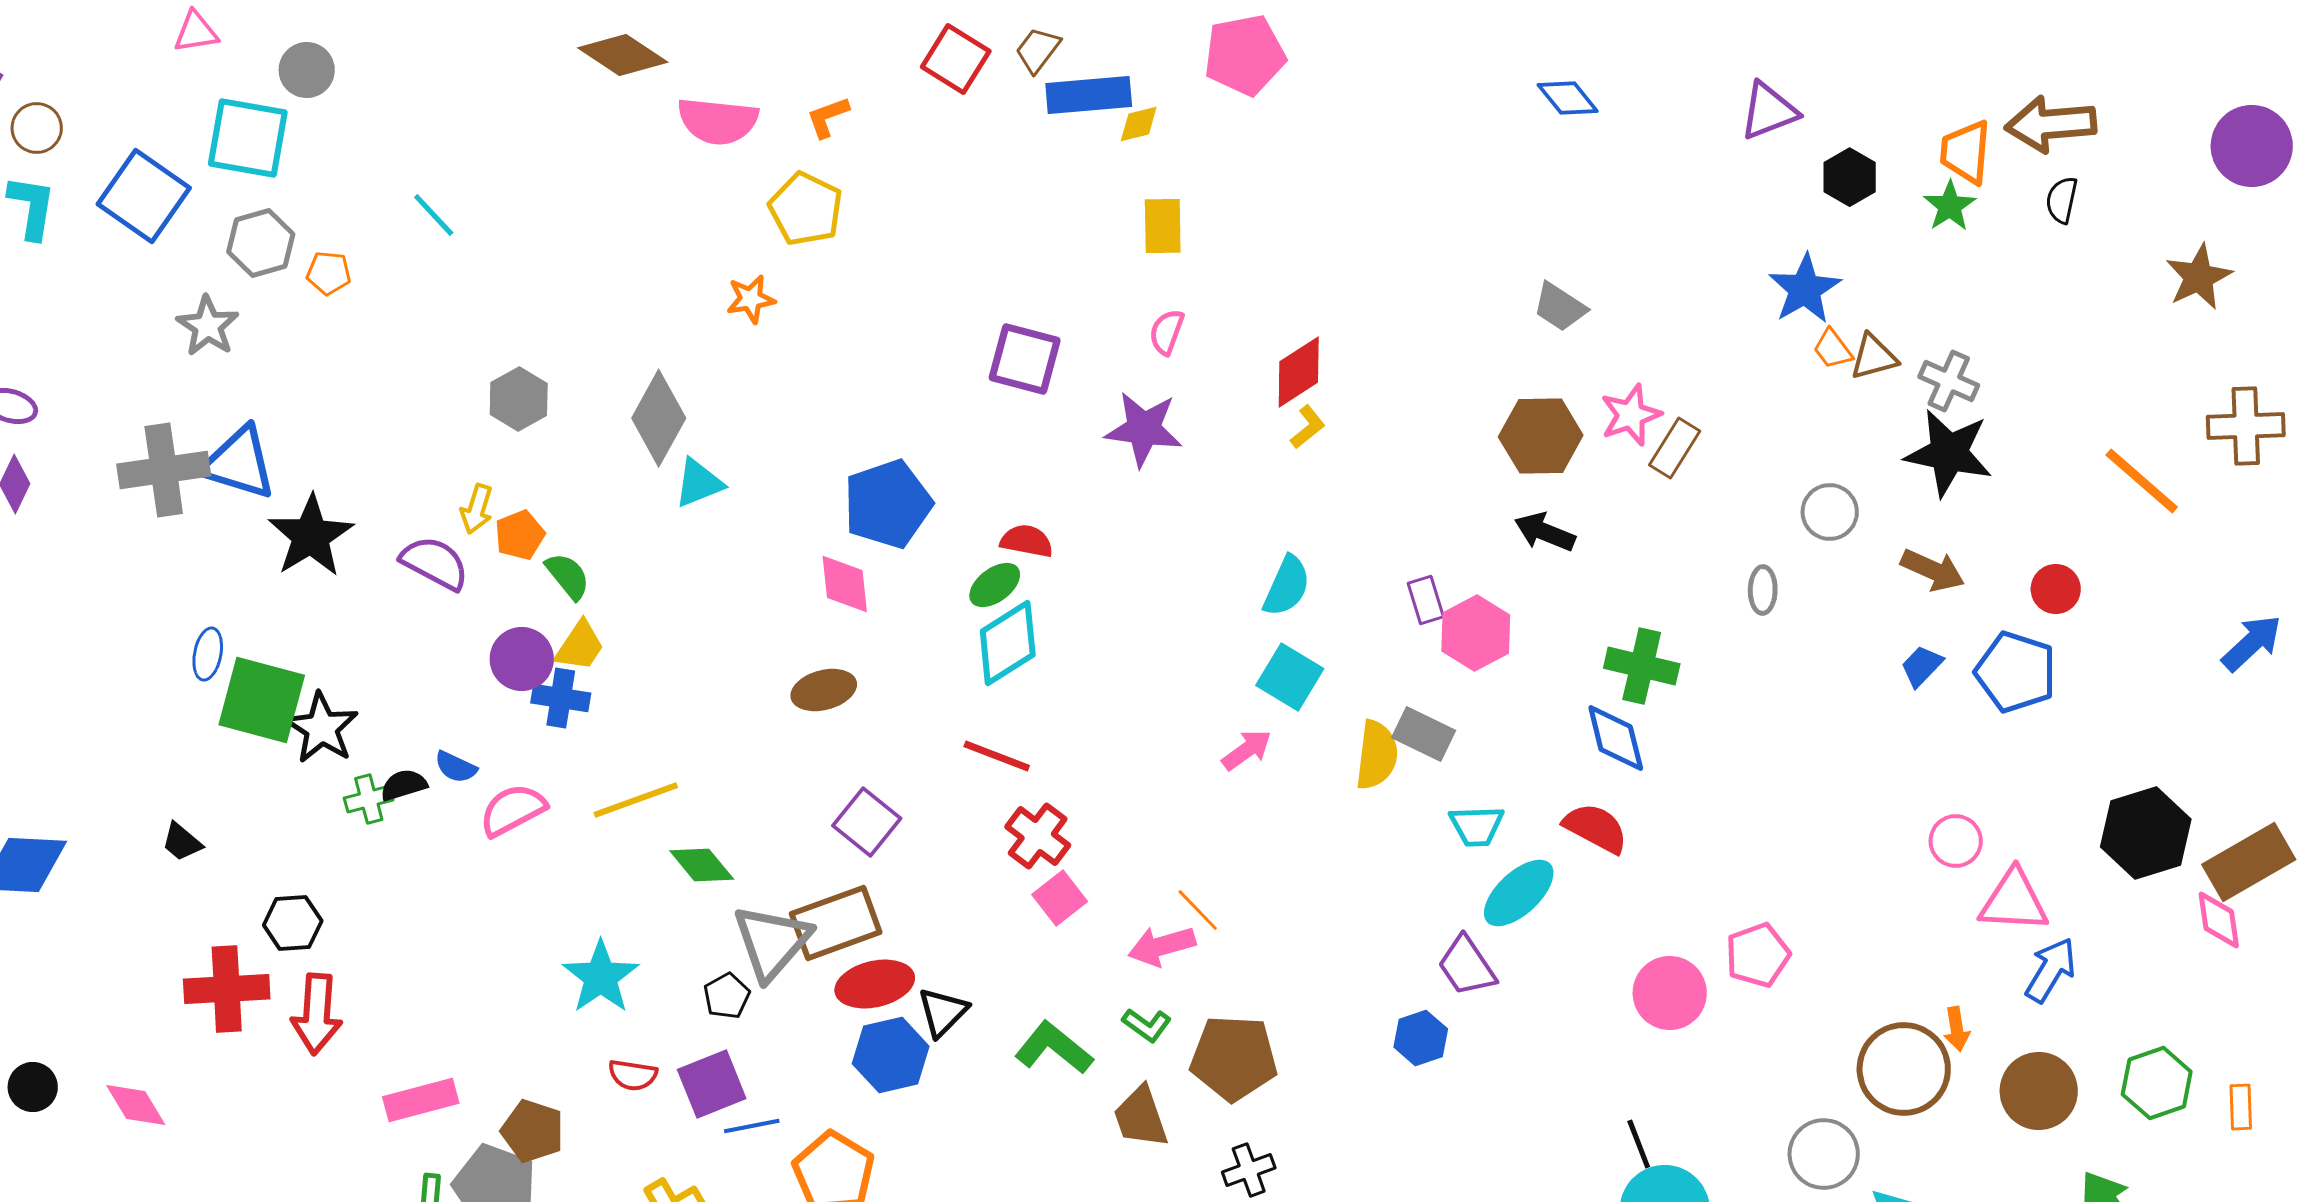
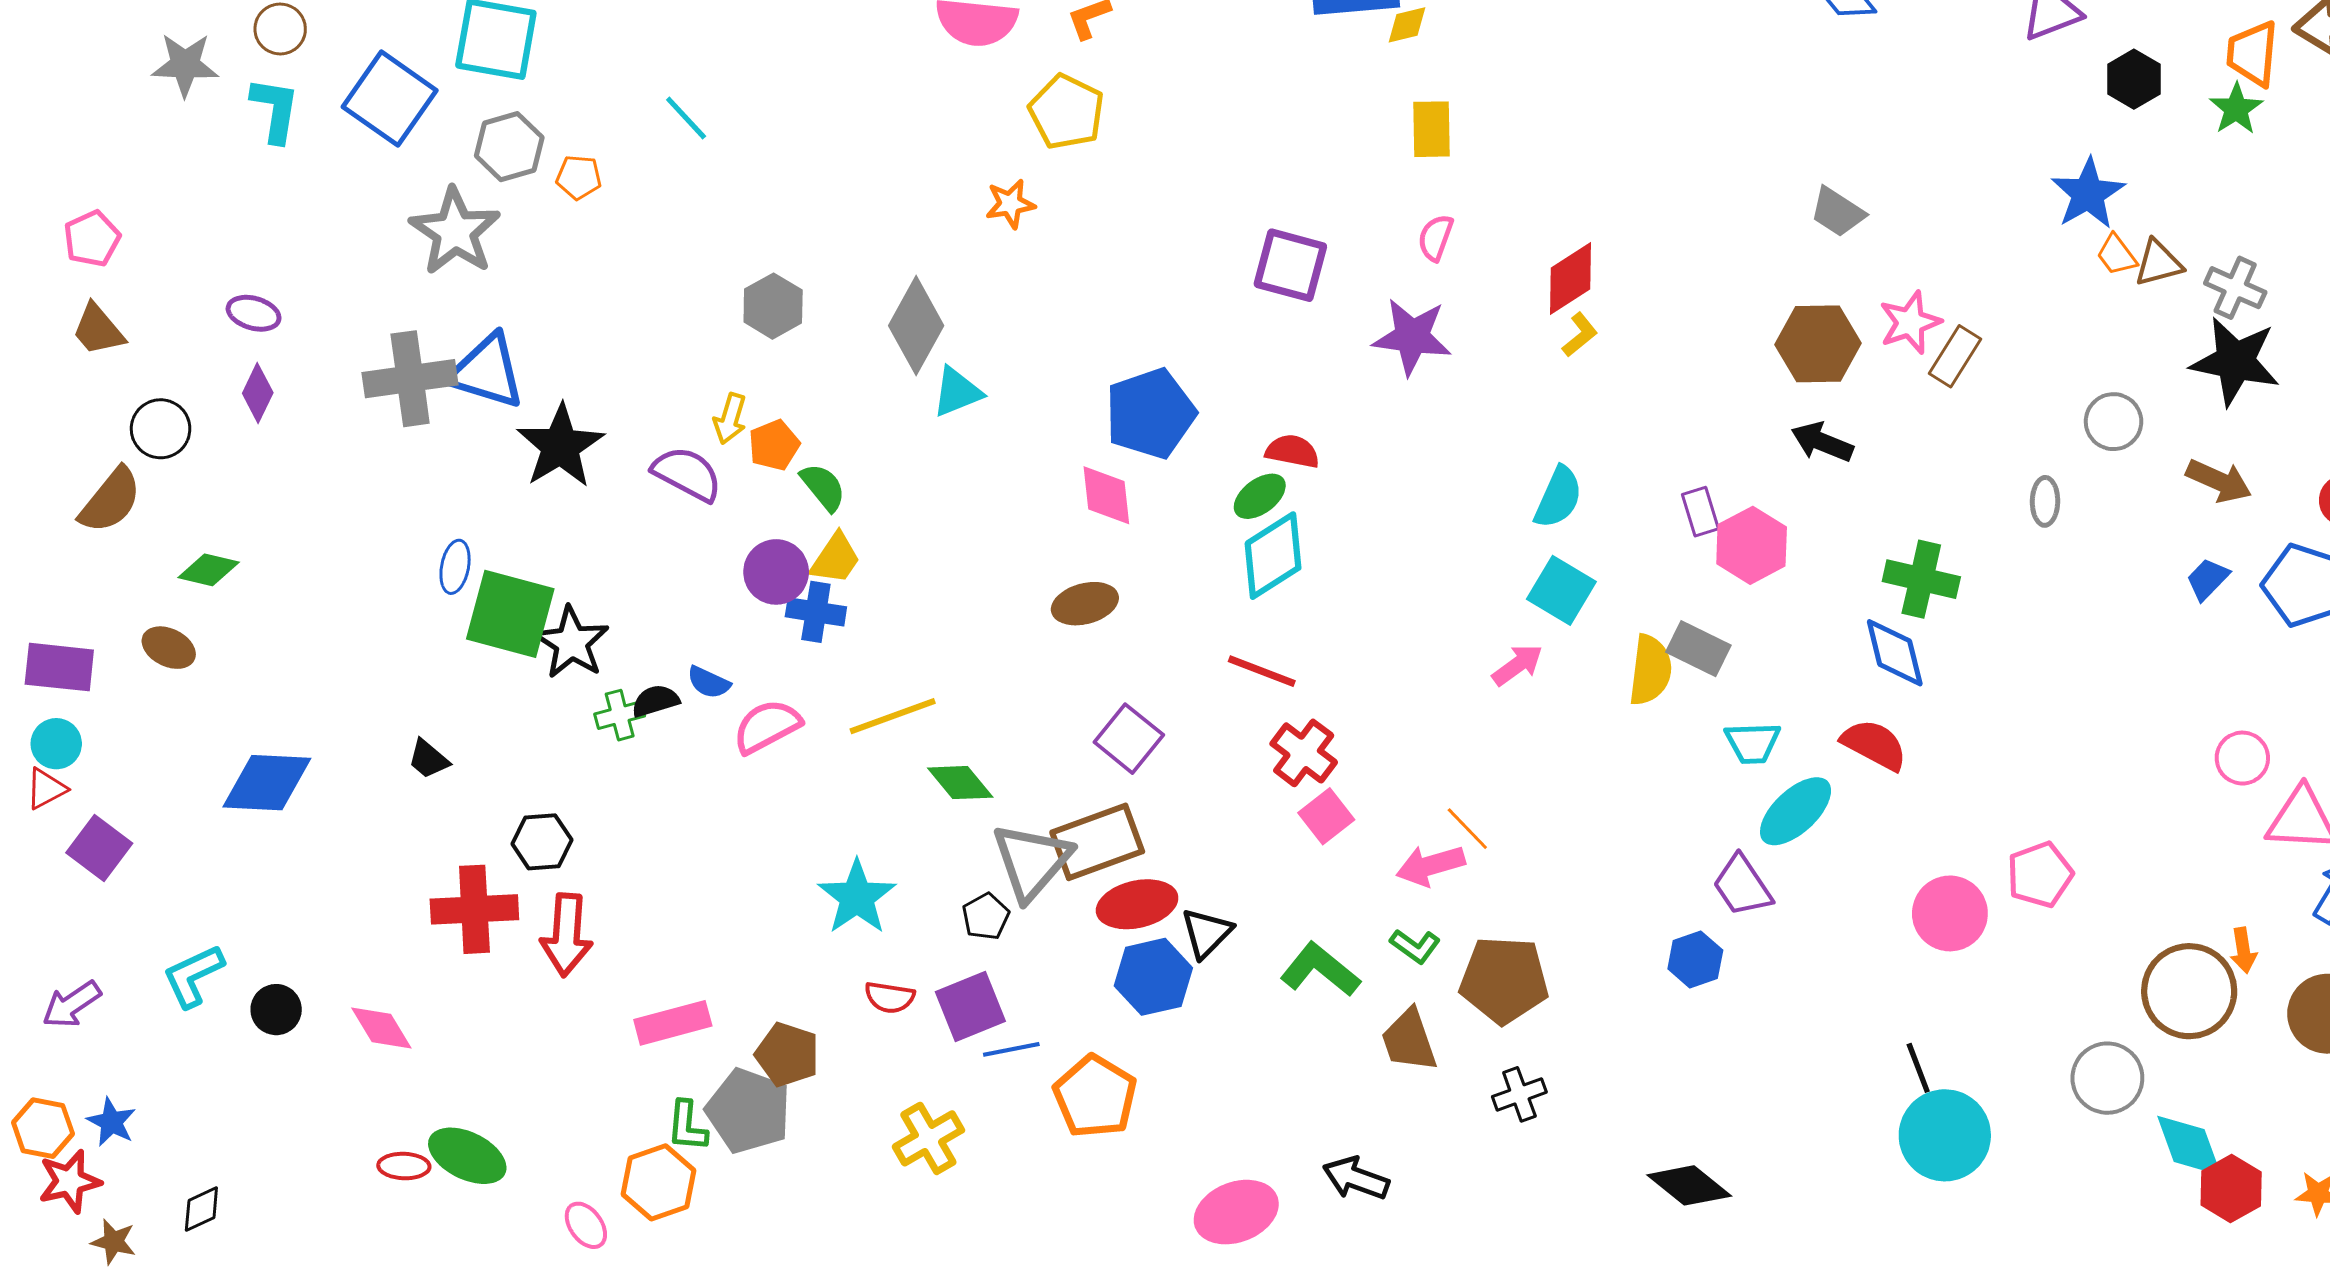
gray star: (208, 326) -> (455, 231), size x1.4

